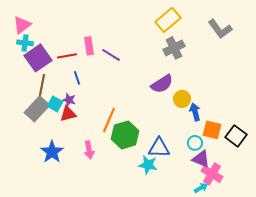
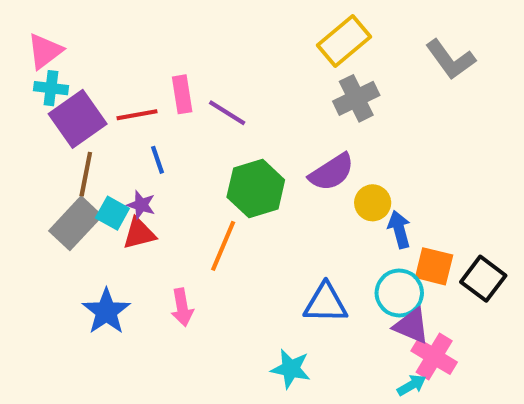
green hexagon: (125, 135) -> (256, 188), moved
cyan circle: (195, 143) -> (399, 293), size x1.5
cyan star: (148, 165) -> (291, 369), moved

